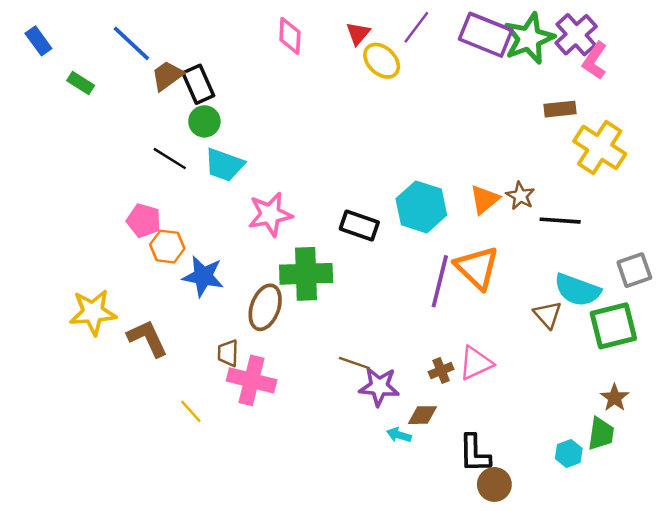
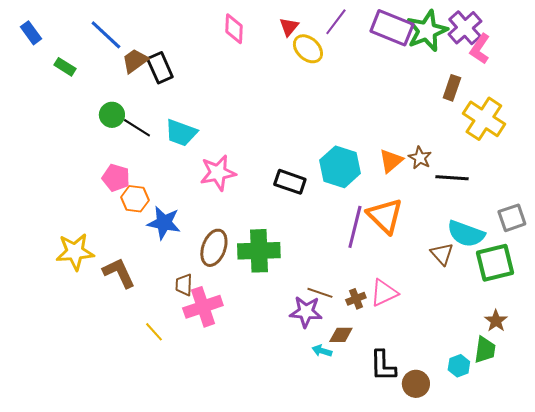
brown rectangle: (560, 109) -> (452, 88), turned -65
green circle: (204, 121) -> (112, 115), moved
green cross: (306, 274) -> (259, 251), moved
brown line: (354, 363) -> (320, 293), moved
pink cross: (252, 380) -> (203, 307), turned -33
brown circle: (494, 484) -> (416, 384), moved

